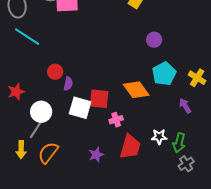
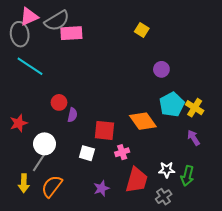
yellow cross: (197, 78) -> (195, 108), moved
white square: (80, 108) -> (87, 153), moved, size x0.7
gray cross: (186, 164) -> (164, 197), moved

